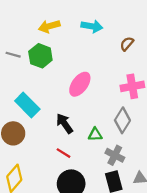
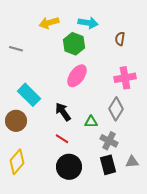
brown semicircle: (127, 44) -> (120, 39), turned -32
green hexagon: (40, 56) -> (74, 44), moved

